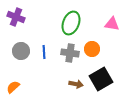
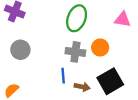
blue line: (44, 52) -> (63, 76), moved

